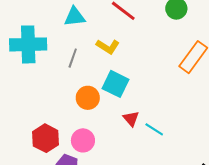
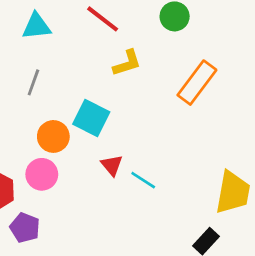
yellow L-shape: (108, 47) -> (127, 63), moved, turned -50
pink circle: (83, 140) -> (42, 174), moved

